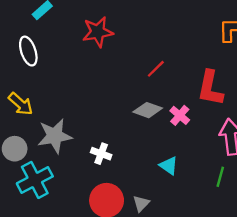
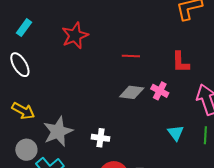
red line: (156, 69) -> (131, 56), turned 60
red L-shape: (210, 88) -> (181, 62), size x0.7
cyan triangle: (169, 166) -> (176, 133), moved, turned 30

